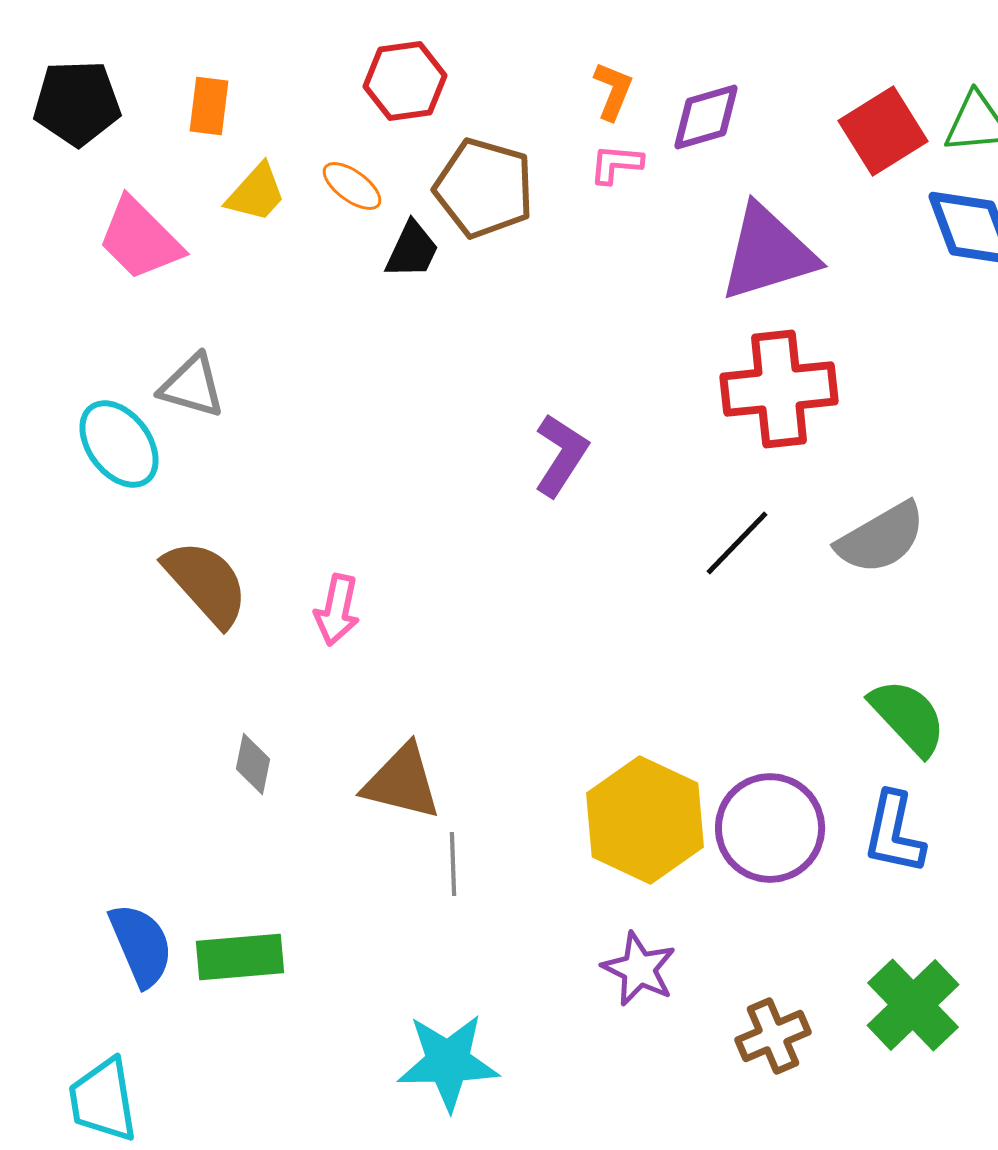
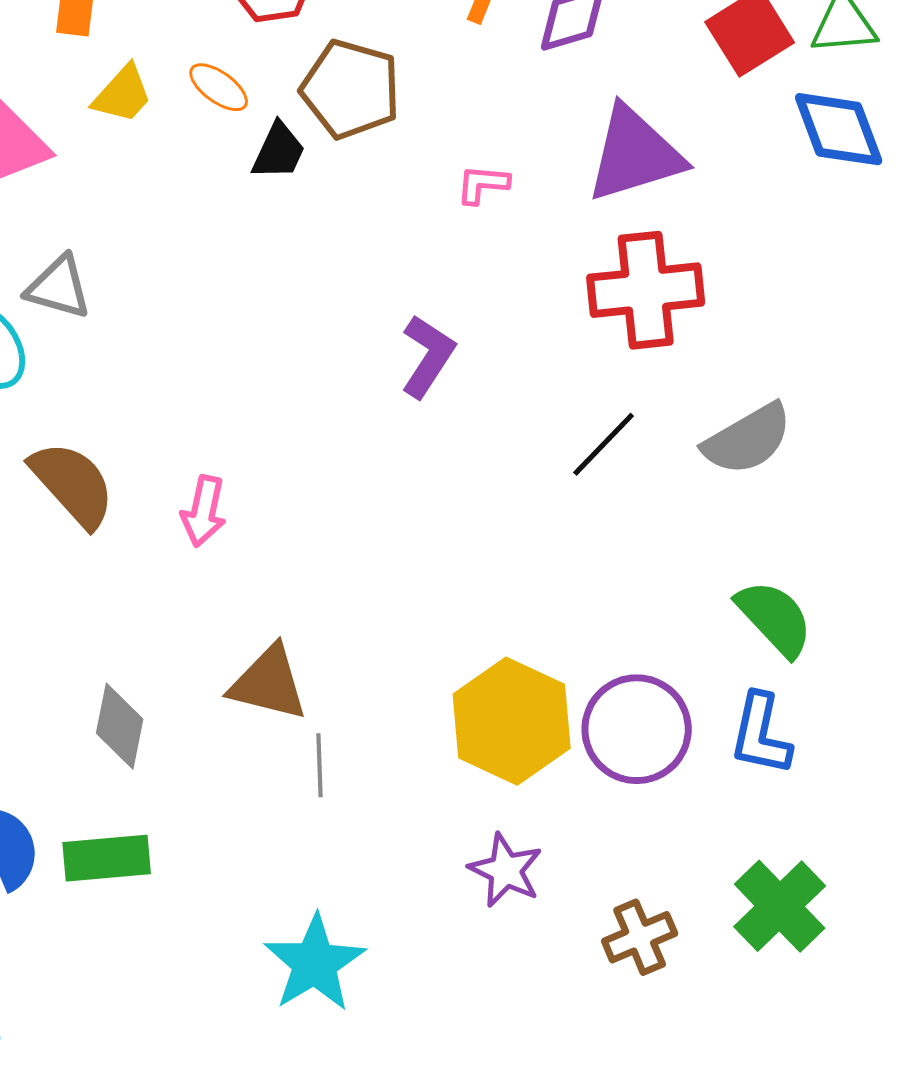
pink L-shape: (616, 164) -> (483, 184), moved
gray diamond: (253, 764) -> (120, 726), moved, size x1.4
cyan star: (448, 1062) -> (315, 963), turned -30

